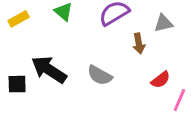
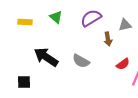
yellow rectangle: (19, 19) -> (25, 22), turned 32
black square: (17, 84) -> (24, 82), moved

